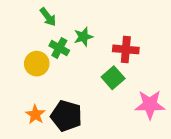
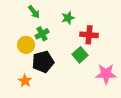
green star: (83, 37) -> (68, 18), moved
green cross: (59, 48) -> (42, 34), turned 32
black pentagon: (66, 116) -> (43, 62), moved, turned -30

